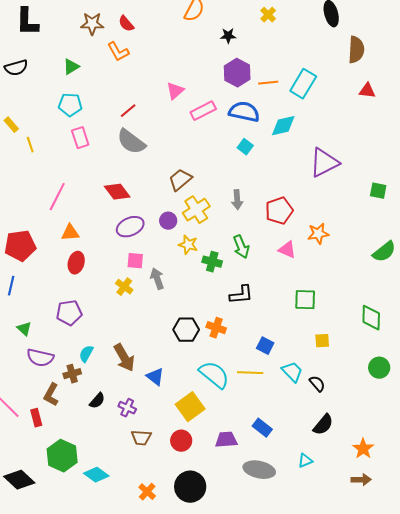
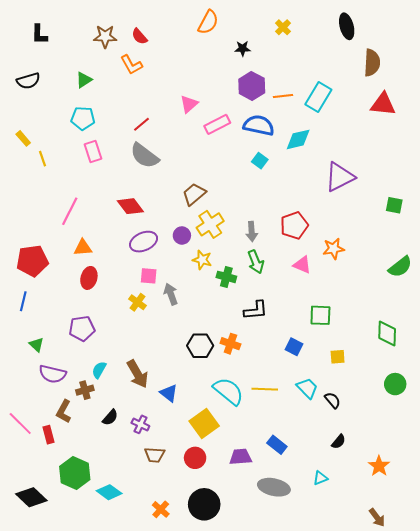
black L-shape: (27, 22) -> (39, 34), size x0.7
red triangle: (367, 91) -> (383, 104), size x1.5
gray arrow: (237, 200) -> (252, 231), moved
blue square: (265, 346) -> (294, 347), moved
black semicircle: (323, 425) -> (339, 442), size x0.7
brown arrow: (361, 480) -> (377, 517), moved, turned 54

